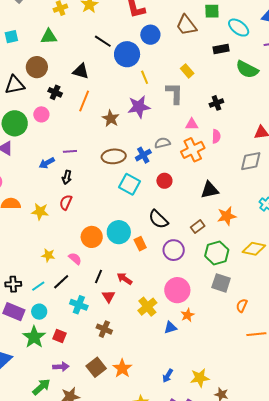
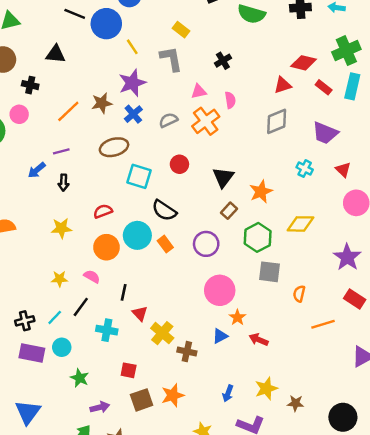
orange line: (84, 101) -> (68, 111), moved, turned 35
brown star: (111, 118) -> (102, 103), turned -30
blue cross: (143, 155) -> (133, 114), moved
black triangle: (210, 190) -> (223, 177), moved, turned -30
red semicircle: (66, 202) -> (103, 211), moved, turned 56
yellow star: (40, 211) -> (61, 228), moved
black semicircle: (158, 219) -> (164, 210), moved
red arrow: (124, 279) -> (259, 340), moved
yellow cross: (147, 307) -> (162, 333), moved
brown cross: (104, 329) -> (187, 352), moved
red square: (60, 336) -> (129, 370), moved
green star: (34, 337) -> (80, 378), moved, size x0.7
brown square: (96, 367) -> (142, 400), turned 30
orange star: (122, 368) -> (173, 395), turned 30

